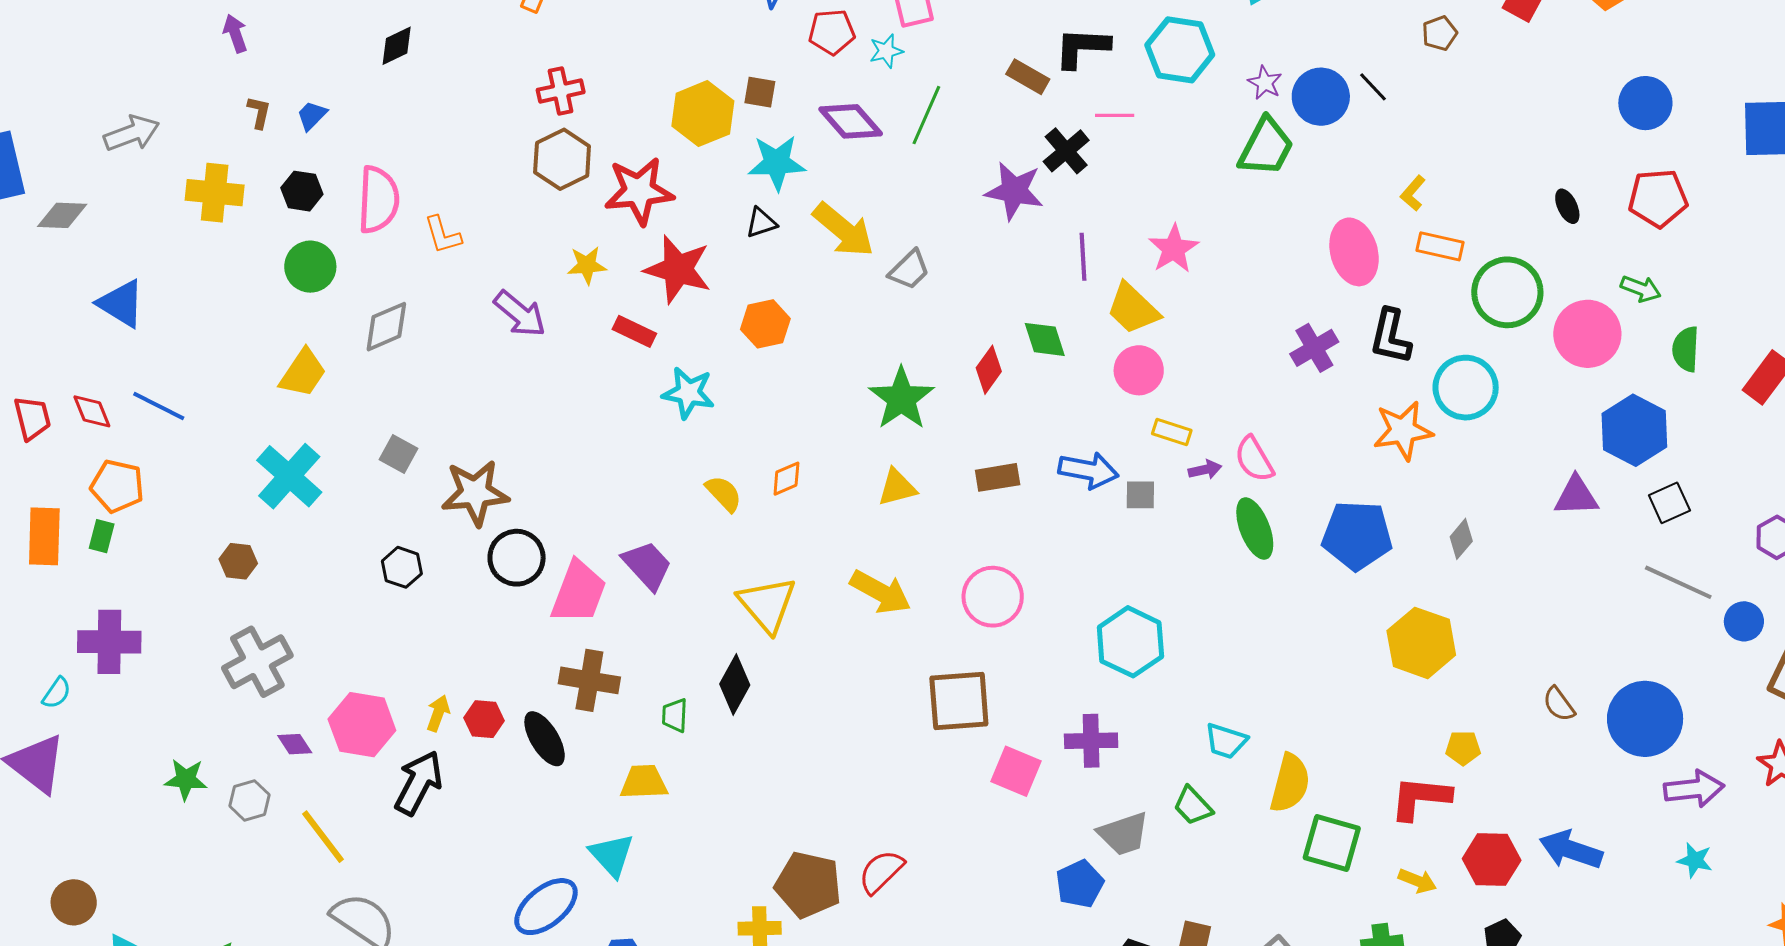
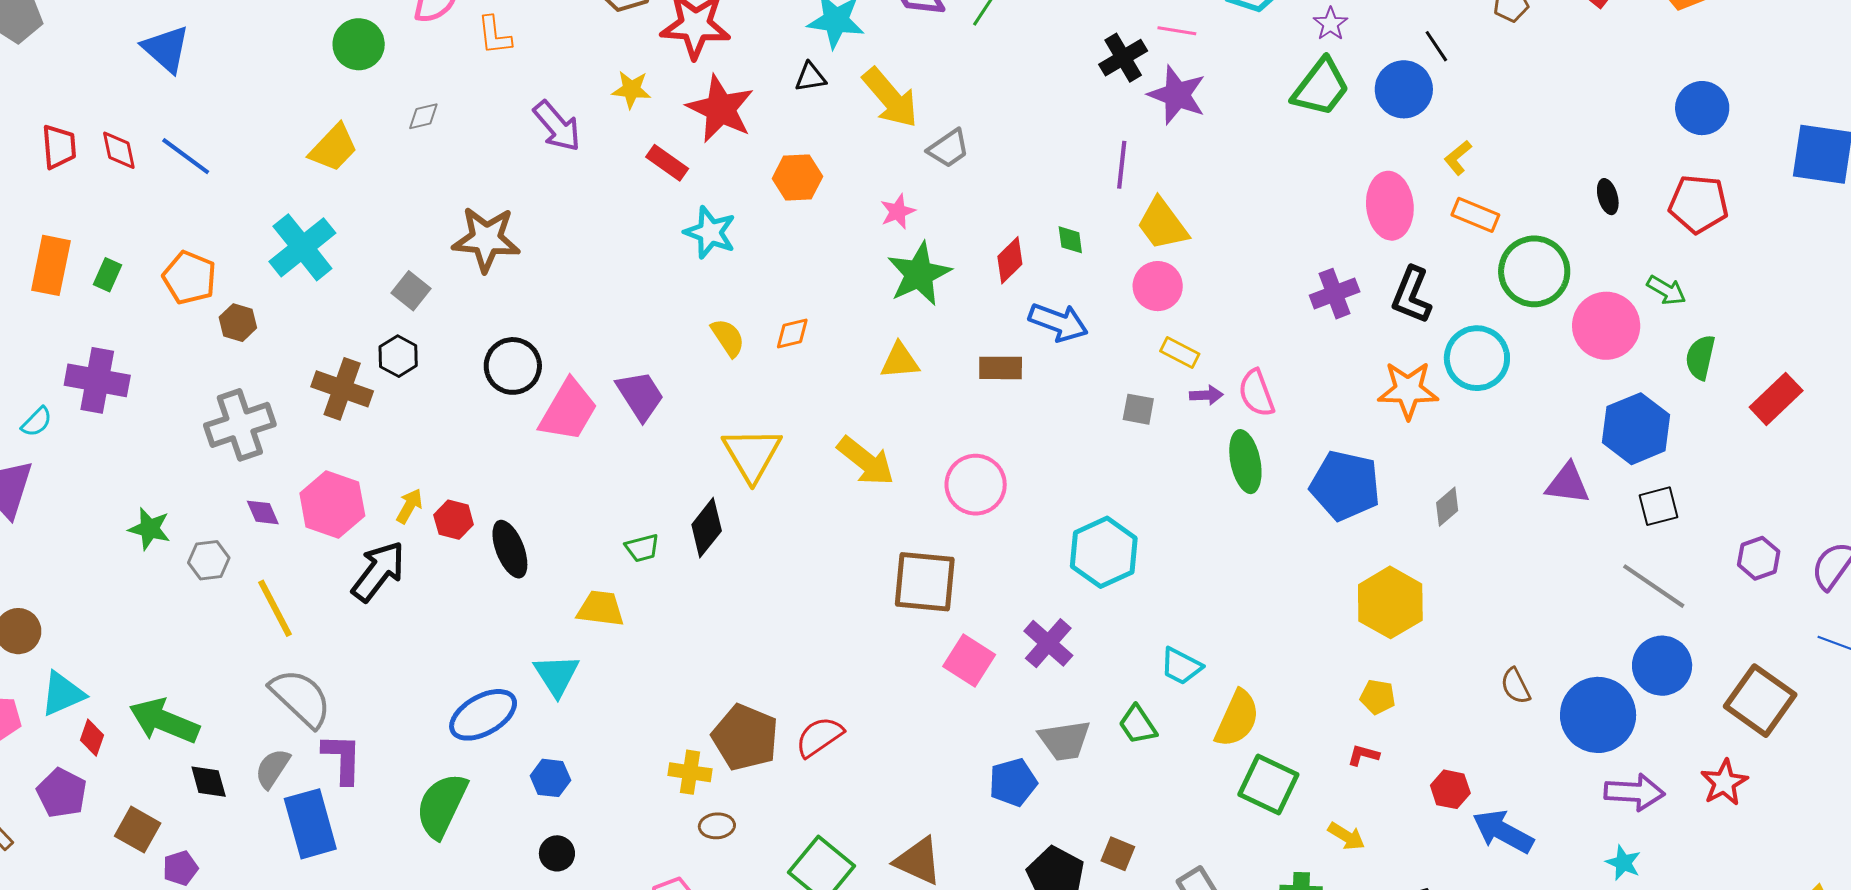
blue circle: (1321, 97) -> (1404, 89), moved
purple star: (1014, 191) -> (1177, 95), moved
pink star: (1174, 249) -> (898, 212), moved, size x0.7
gray diamond: (386, 327) -> (423, 116), size x0.6
green diamond: (1045, 339) -> (1070, 240), size x0.7
gray square: (398, 454) -> (411, 291), moved
blue arrow: (1088, 470) -> (1058, 322), moved
orange pentagon: (117, 486) -> (189, 278), moved
brown star: (475, 493) -> (486, 239), moved
blue circle: (1744, 621) -> (1662, 666), moved, size x1.5
brown cross: (589, 680) -> (342, 389), moved
green trapezoid: (675, 715) -> (642, 548), turned -117
purple cross: (1091, 741) -> (1048, 643), turned 33
yellow pentagon: (1463, 748) -> (1378, 697), moved
red L-shape: (1420, 798) -> (1363, 755), size x0.5
red hexagon: (1492, 860) -> (1450, 789), moved, size x0.7

